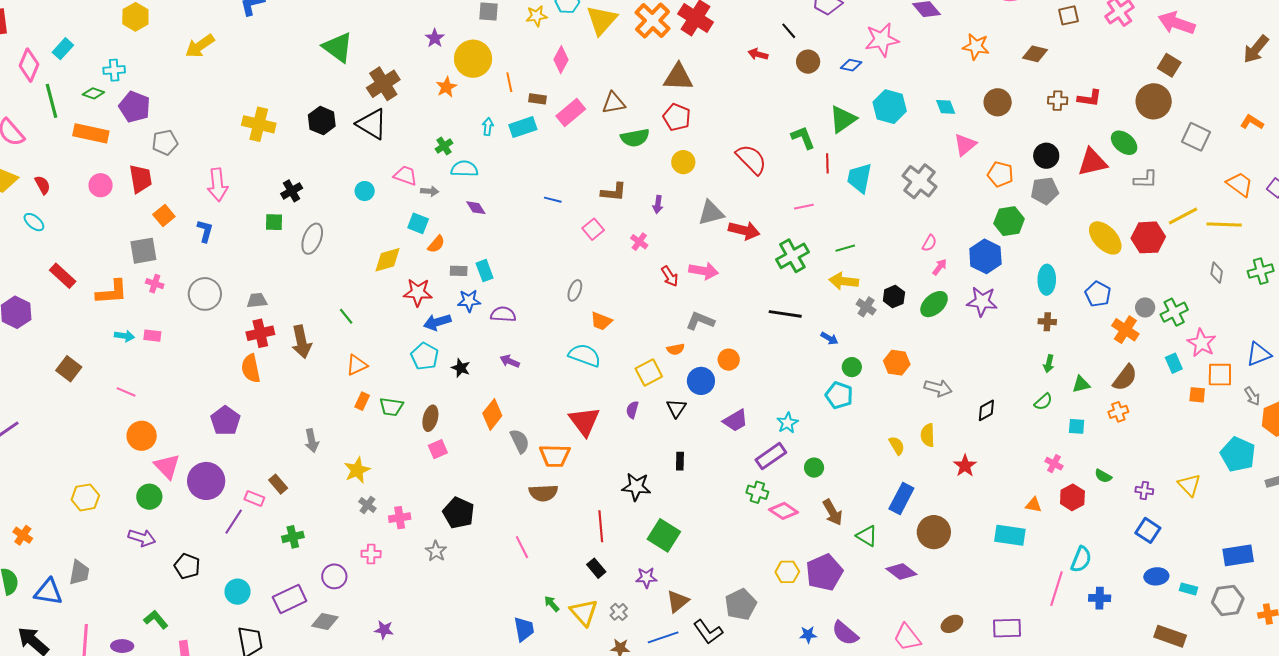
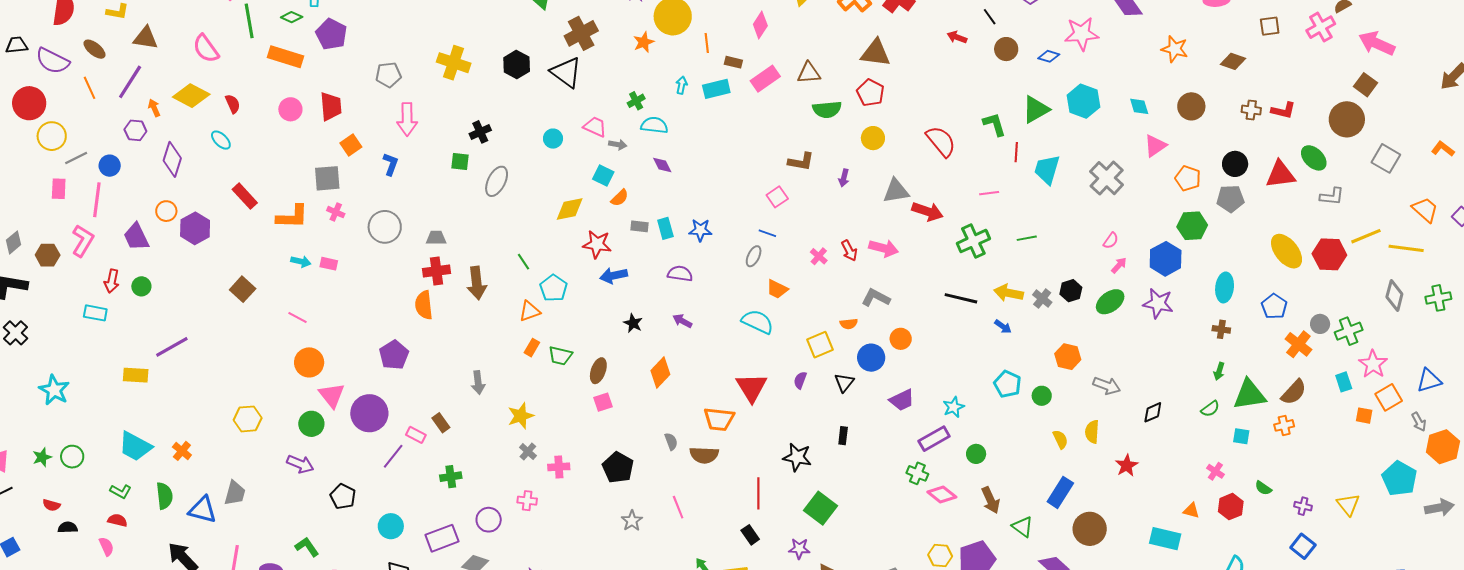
gray pentagon: (165, 142) -> (388, 75), moved
blue line: (553, 200) -> (767, 233), moved
pink cross: (639, 242) -> (819, 256), moved
gray diamond: (1217, 273) -> (1394, 296), size x1.4
yellow arrow: (844, 281) -> (1008, 293), moved
blue star: (469, 301) -> (700, 230), moved
cyan pentagon: (425, 356) -> (554, 288), moved
green circle: (852, 367) -> (1042, 396), moved
orange square: (1220, 375) -> (1389, 397), turned -36
green triangle: (1081, 384) -> (1249, 395), size x1.8
gray semicircle: (520, 441) -> (671, 441), moved, size x0.7
gray star: (436, 551) -> (632, 521), moved

